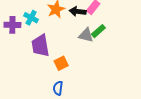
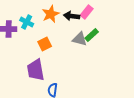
purple trapezoid: (40, 46) -> (36, 70), moved
orange square: (61, 63) -> (45, 44), moved

